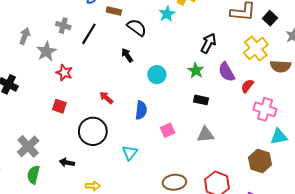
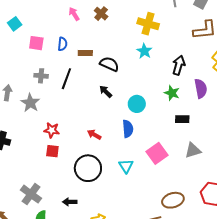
cyan star: (167, 14) -> (144, 51), moved
purple semicircle: (227, 72) -> (201, 89), turned -150
red star: (64, 73) -> (52, 130), moved
blue semicircle: (141, 110) -> (128, 129), moved
pink square: (168, 130) -> (157, 153), size x1.5
cyan triangle: (130, 153) -> (126, 166), moved

